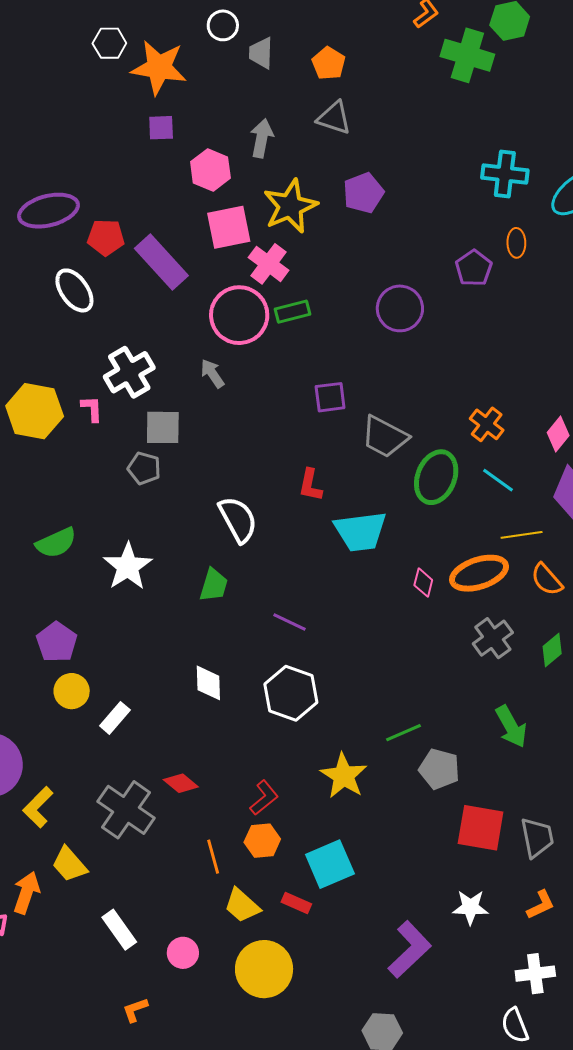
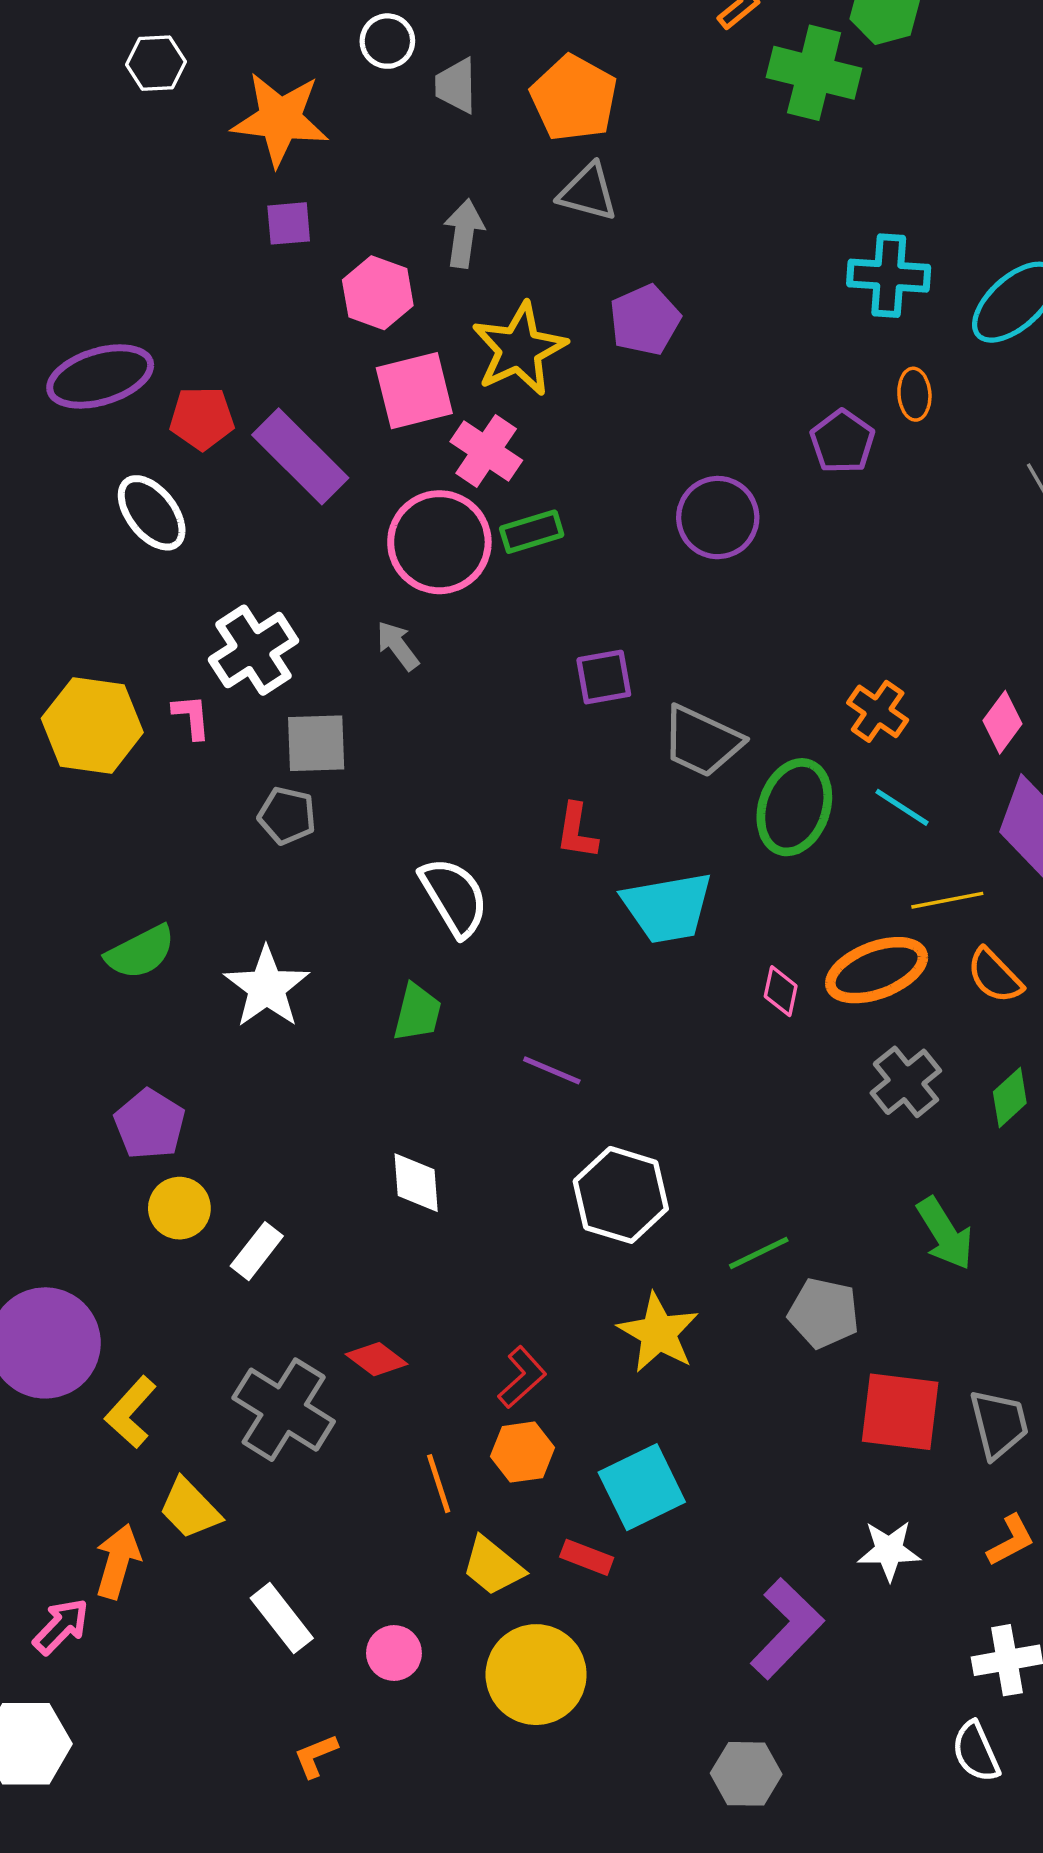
white hexagon: (109, 43) -> (156, 63), moved
orange pentagon: (329, 63) -> (574, 98), size x1.5
white hexagon: (291, 693) -> (621, 1195), moved

